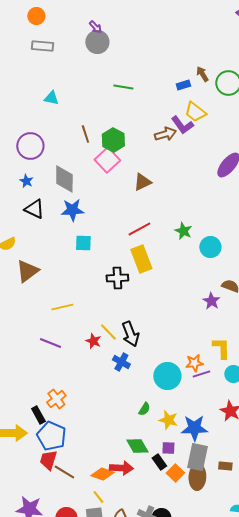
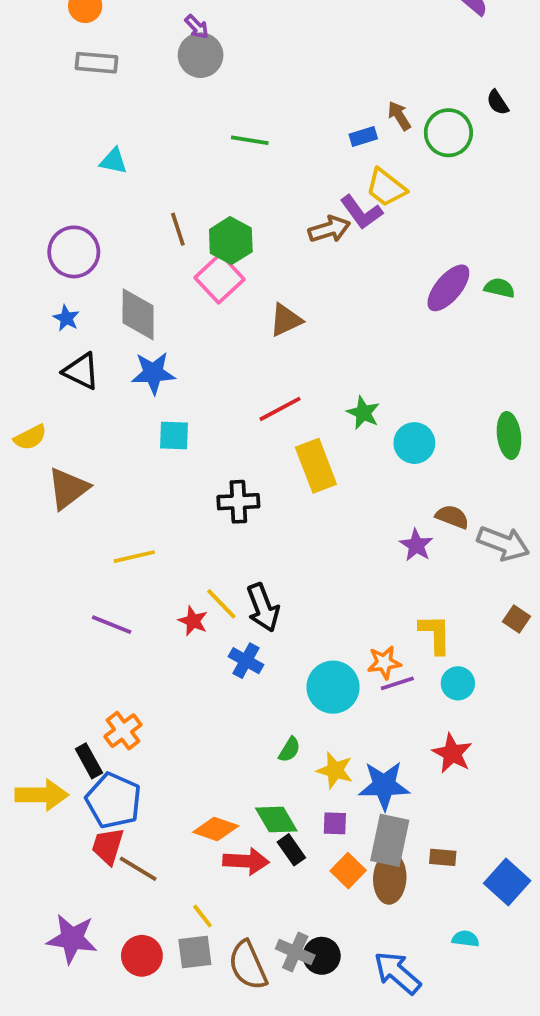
yellow rectangle: (141, 259) -> (316, 466), moved
black rectangle: (159, 462) -> (291, 850), moved
orange diamond: (102, 474) -> (216, 829), moved

